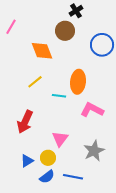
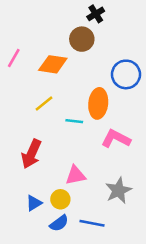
pink line: (11, 27) -> (14, 58), moved
blue circle: (102, 45) -> (126, 74), moved
orange diamond: (42, 51) -> (53, 64), turned -60
pink triangle: (60, 139) -> (76, 175), turned 42

